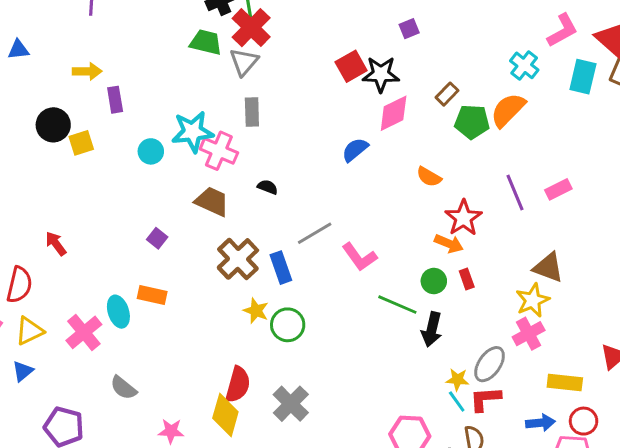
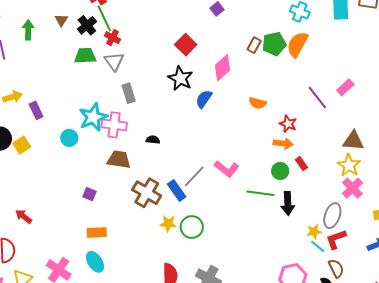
red cross: (251, 28) -> (112, 38), size x0.6
black star: (381, 74) -> (180, 78), moved, turned -30
green pentagon: (472, 122) -> (274, 44), moved
red star: (463, 218) -> (288, 124), size x0.7
gray line: (315, 233) -> (194, 176), moved
cyan ellipse: (118, 312) -> (95, 262), moved

